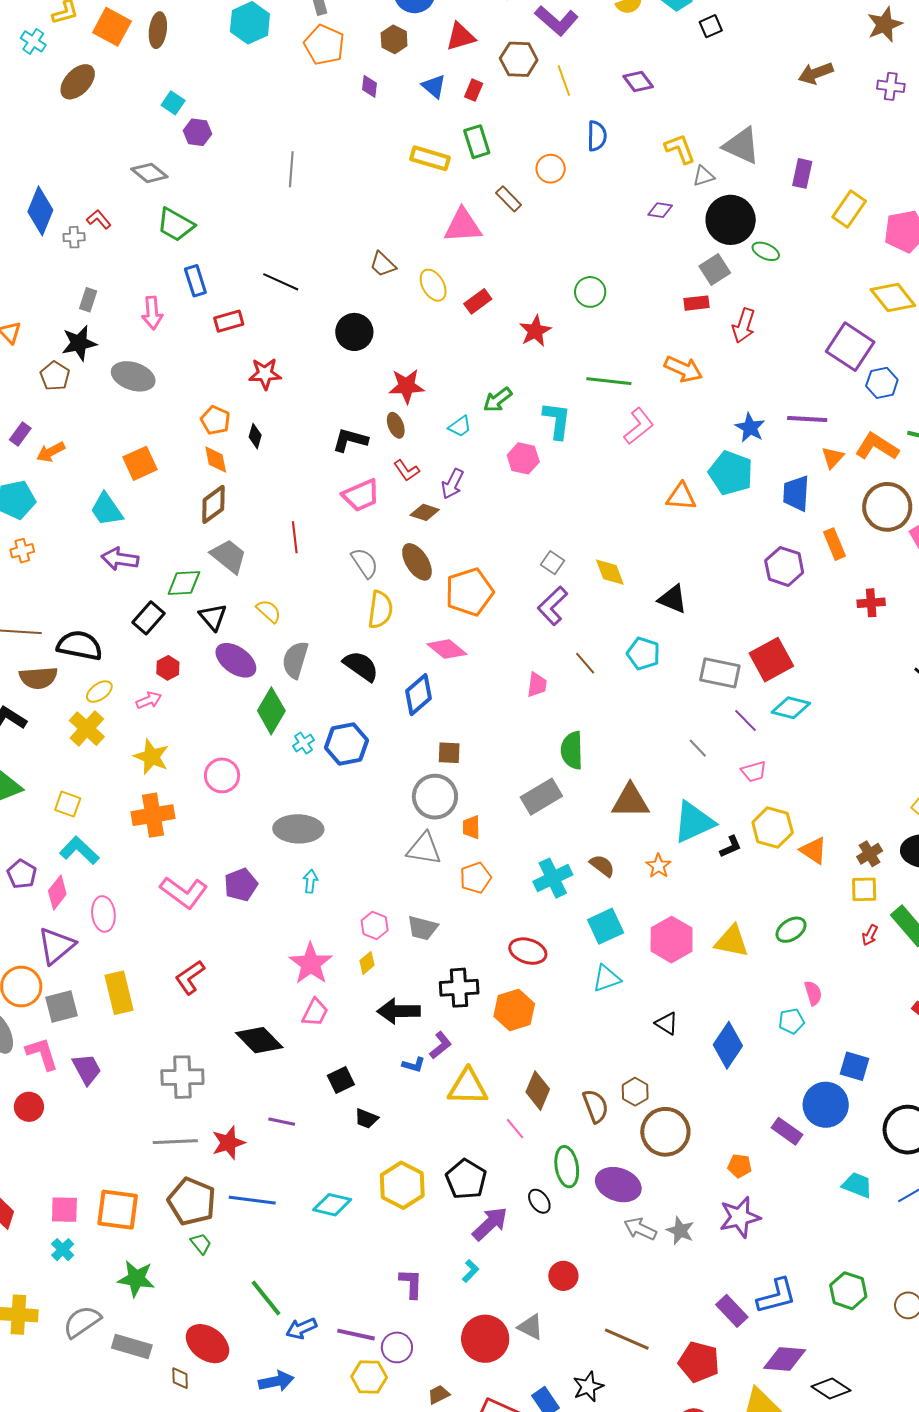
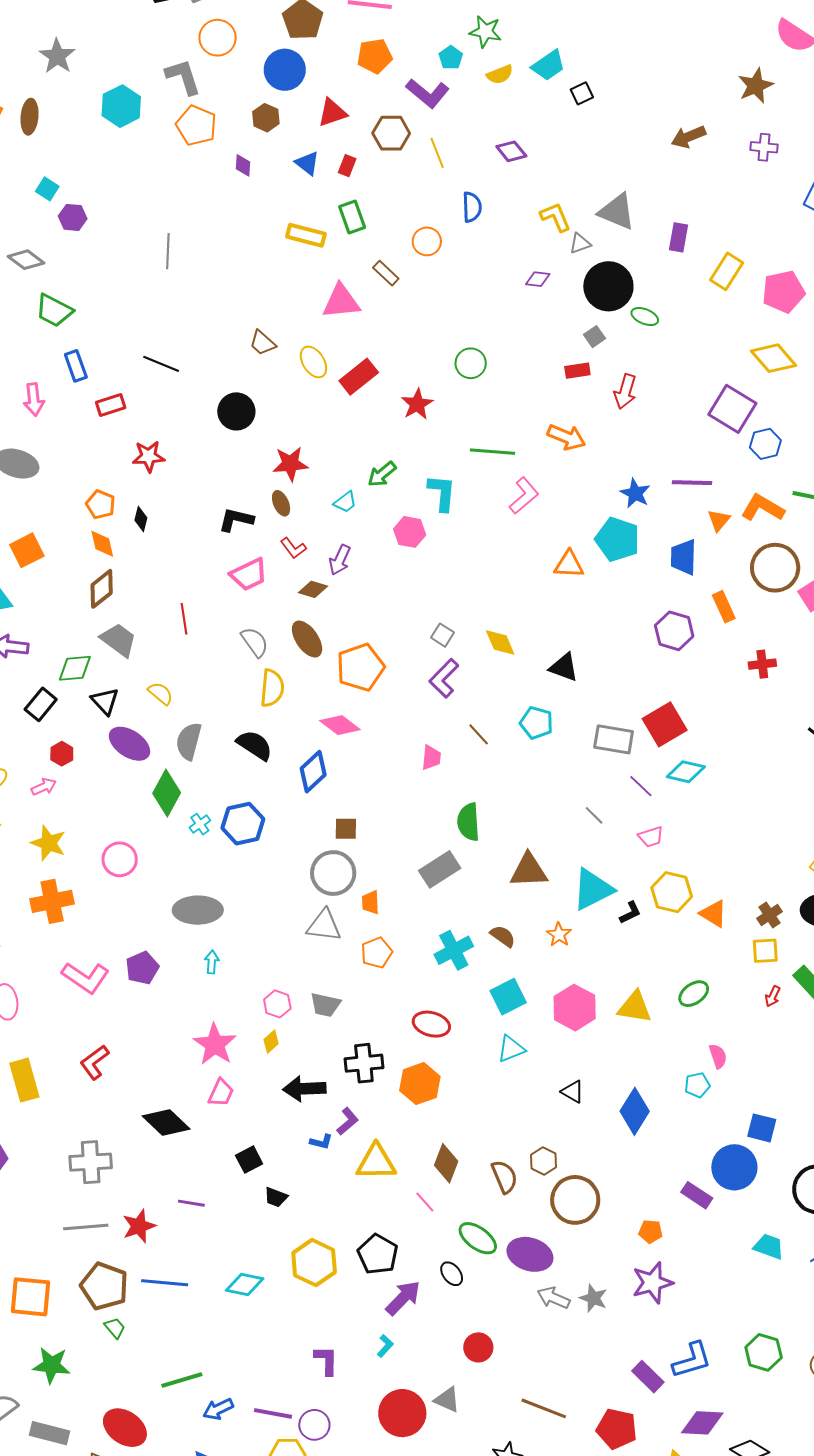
gray square: (715, 270) -> (594, 337), size x0.7
red rectangle: (478, 301) -> (359, 377), size x1.4
green ellipse: (567, 1167) -> (478, 1238), turned -42
green line: (266, 1298) -> (182, 1380), turned -66

